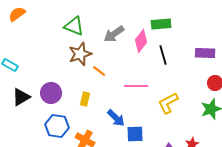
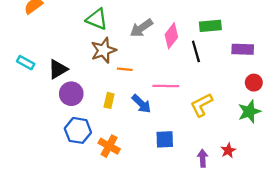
green rectangle: (161, 24) -> (210, 26), moved
orange line: (99, 71) -> (125, 69), turned -32
black triangle: (21, 97) -> (58, 69), moved
blue arrow: (116, 118) -> (141, 104), moved

